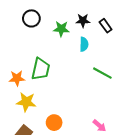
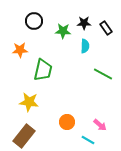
orange star: (17, 78) -> (20, 50), moved
orange circle: (54, 123) -> (67, 122), moved

